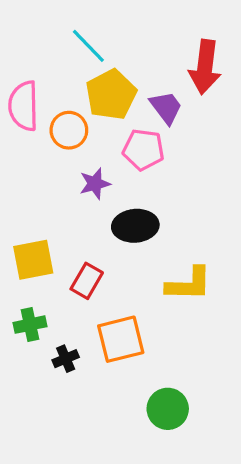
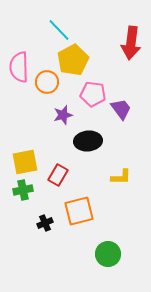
purple trapezoid: (166, 108) -> (121, 109), moved
yellow L-shape: (189, 284) -> (121, 177), size x0.7
green cross: (30, 325) -> (23, 190), moved

